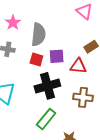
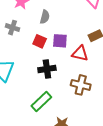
gray semicircle: (38, 35) -> (45, 17), size x0.6
black cross: (47, 86) -> (47, 69), size x0.7

